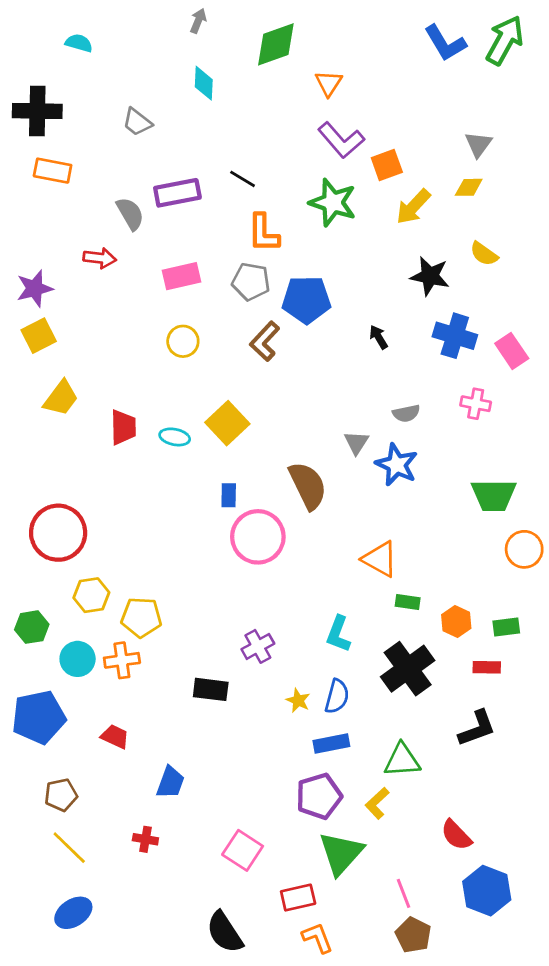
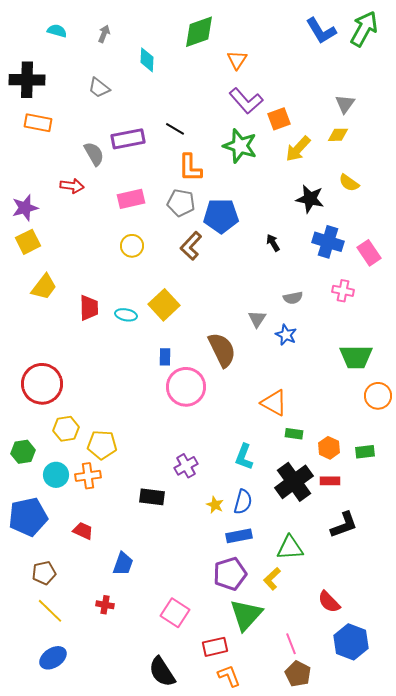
gray arrow: (198, 21) -> (104, 34), moved
blue star: (397, 465) -> (286, 335), size x0.7
red rectangle: (487, 667) -> (330, 481), moved

